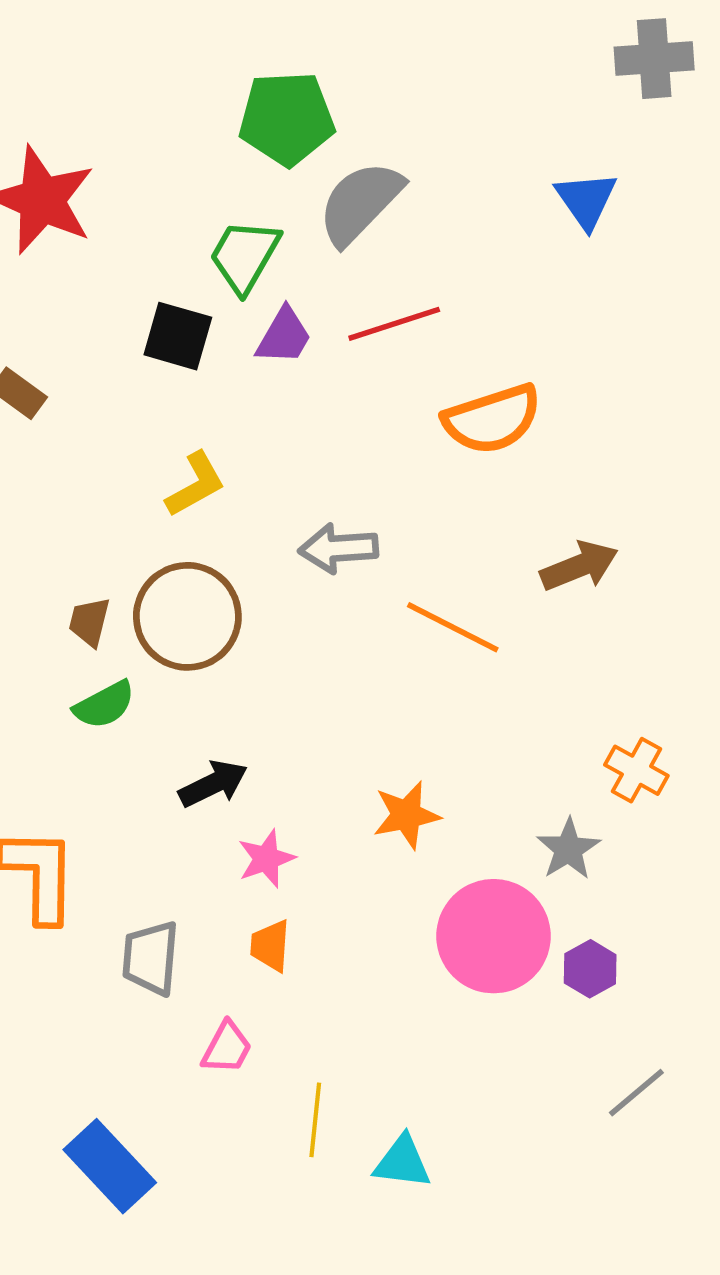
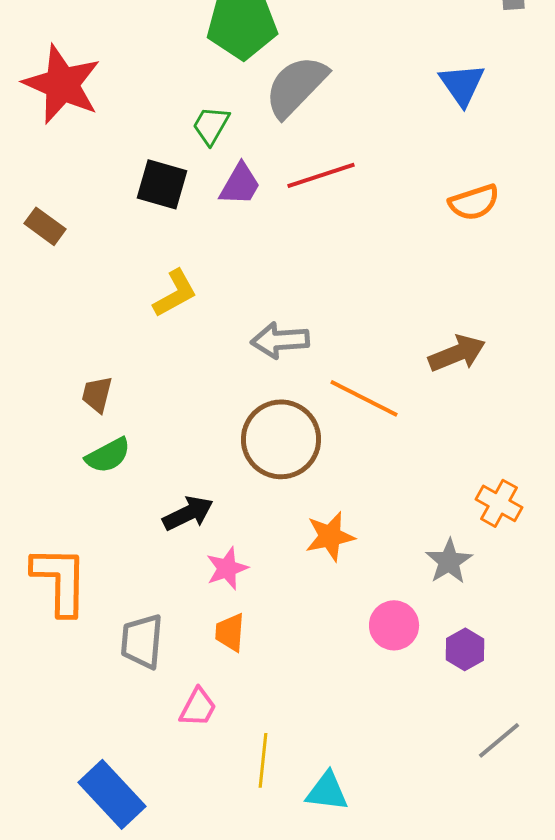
green trapezoid: (245, 256) -> (211, 125), size x0.7
orange semicircle: (492, 419) -> (474, 202), moved, size x0.7
brown circle: (187, 616) -> (281, 439), moved
pink circle: (494, 936) -> (394, 625), size x0.6

